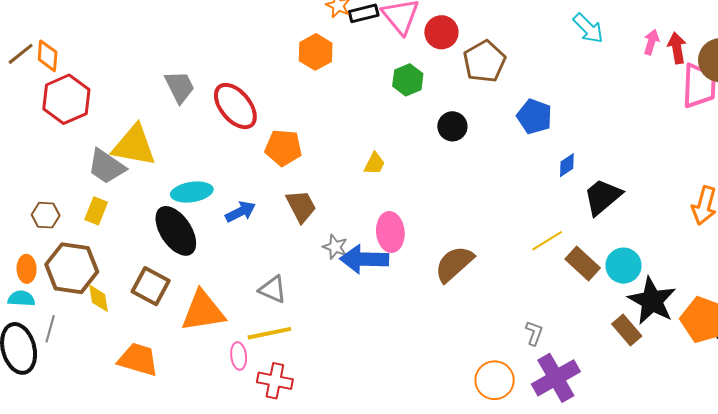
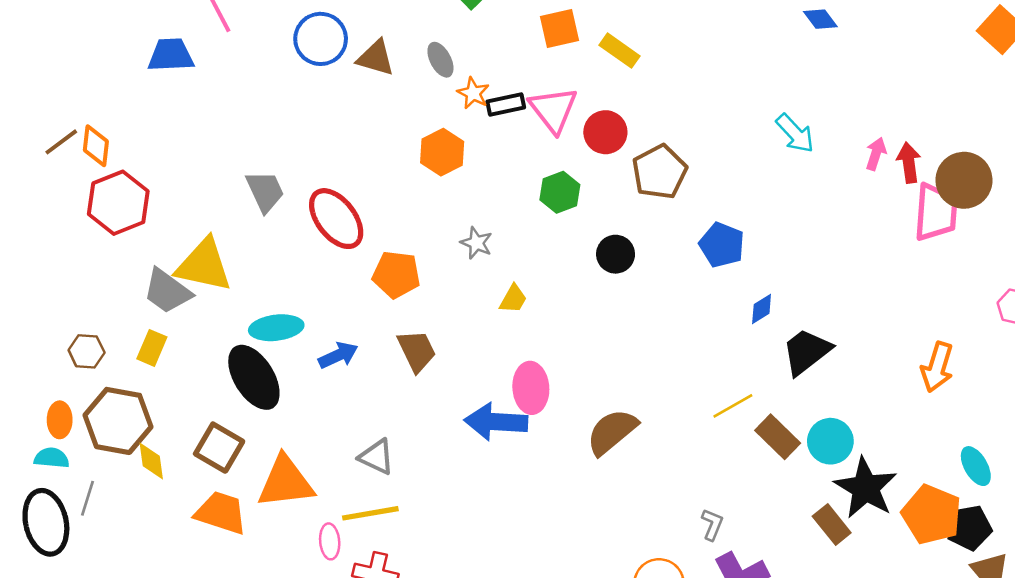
gray star: (335, 247) -> (476, 243), moved
orange trapezoid: (138, 359) -> (221, 513), moved

